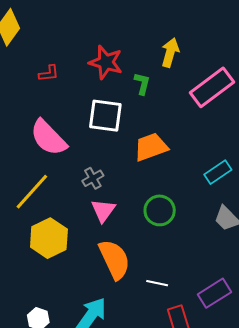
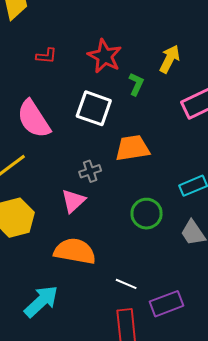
gray cross: (93, 178) -> (90, 171), moved
green circle: (160, 210) -> (147, 214), moved
orange semicircle: (114, 259) -> (75, 251), turned -66
white line: (157, 283) -> (126, 284), moved

